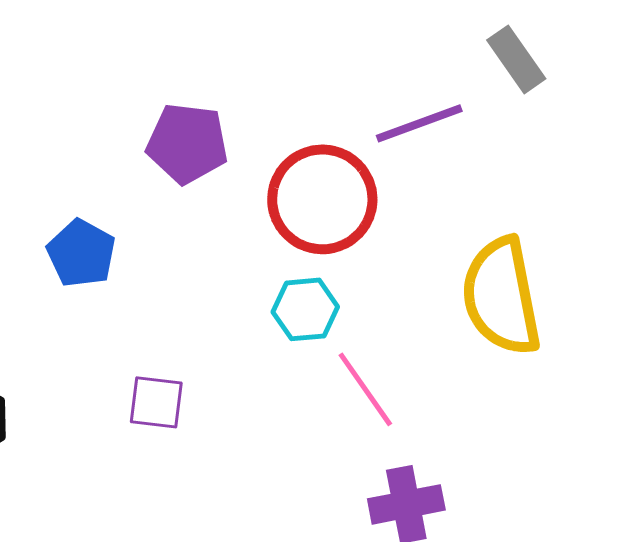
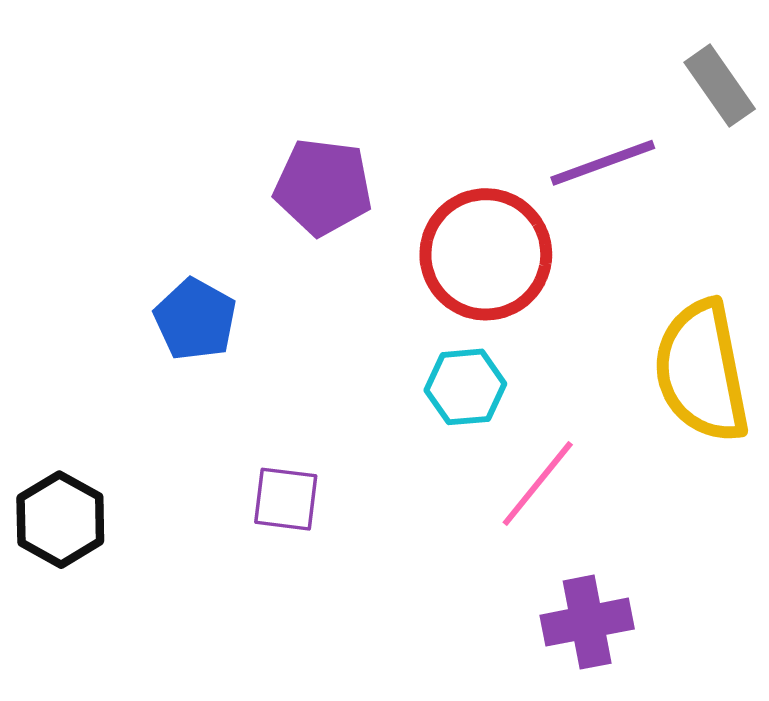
pink line: (365, 389) -> (538, 483), turned 74

